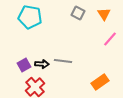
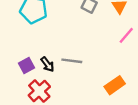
black arrow: (42, 64) -> (47, 64), turned 48

